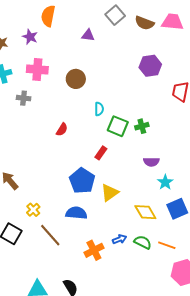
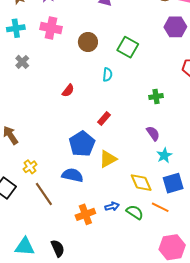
purple hexagon: (150, 66) -> (175, 27), moved
gray cross: (24, 98) -> (22, 62), moved, turned 32
green square: (118, 126) -> (128, 47), moved
green cross: (142, 126) -> (156, 97), moved
purple semicircle: (151, 162) -> (153, 133), turned -133
orange line: (167, 245) -> (160, 207), moved

